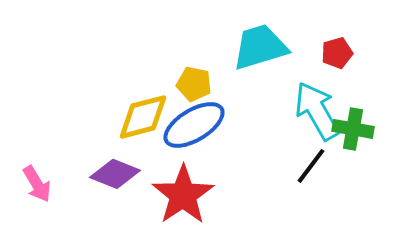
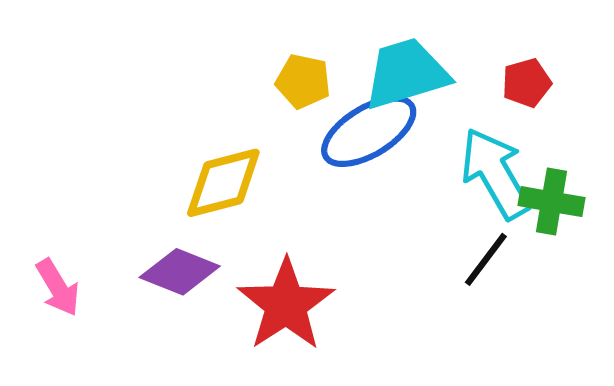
yellow pentagon: (194, 84) -> (303, 81), moved
blue ellipse: (194, 125) -> (369, 131), moved

